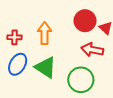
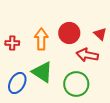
red circle: (85, 21) -> (69, 33), moved
blue ellipse: (18, 64) -> (17, 83), moved

